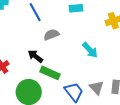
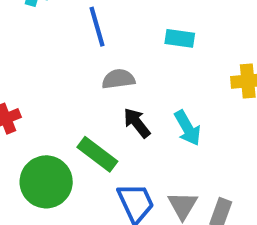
black arrow: (35, 56) -> (137, 123), moved

